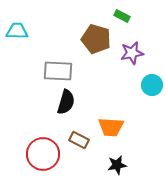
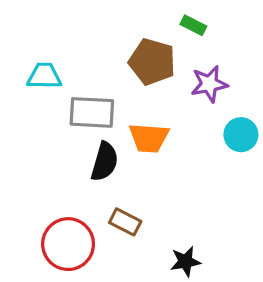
cyan trapezoid: (17, 31) -> (44, 76), moved
orange trapezoid: (111, 127) -> (149, 138), moved

